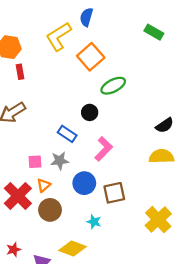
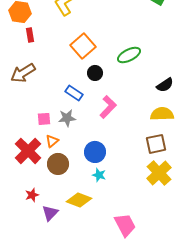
orange square: (91, 57) -> (83, 46), moved
green ellipse: (113, 86) -> (129, 55), moved
blue circle: (84, 183) -> (95, 152), moved
brown square: (114, 193) -> (156, 144), moved
red star: (14, 250) -> (32, 195), moved

